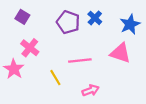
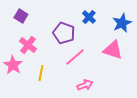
purple pentagon: (68, 22) -> (64, 33), moved
pink line: (80, 61) -> (75, 57), turned -35
yellow line: (55, 78) -> (41, 73), moved, turned 42

